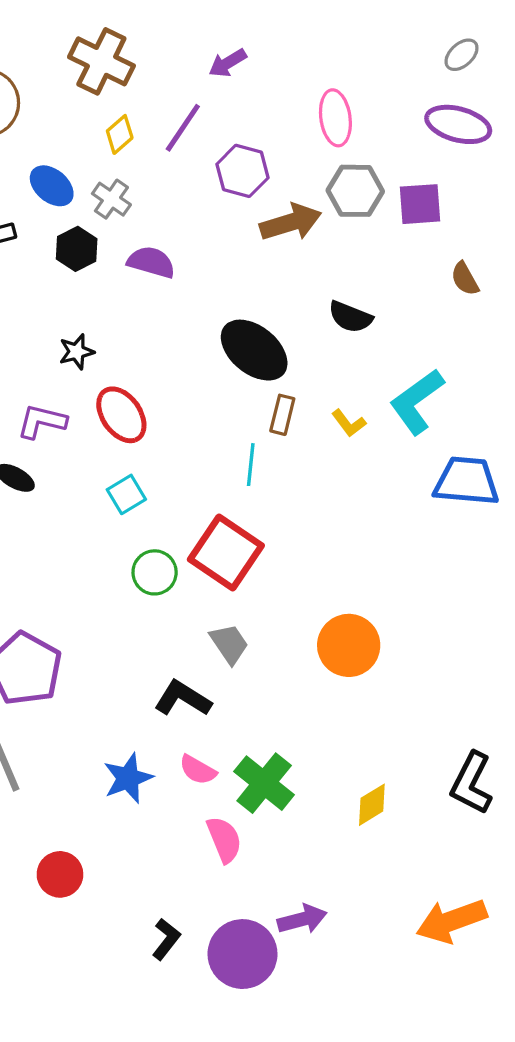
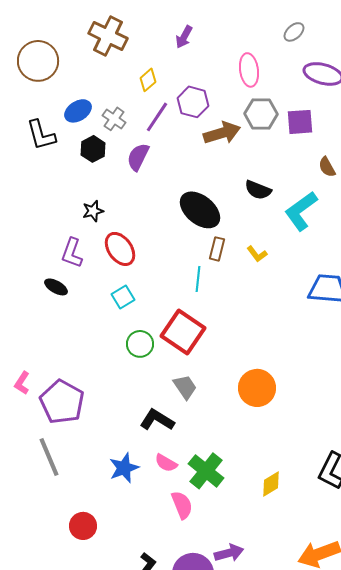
gray ellipse: (462, 55) -> (294, 32), moved
purple arrow: (228, 63) -> (184, 37), turned -30
purple line: (183, 128) -> (157, 117), moved
yellow diamond: (120, 134) -> (148, 80), moved
blue ellipse: (52, 186) -> (78, 111), turned -72
purple semicircle: (151, 262) -> (138, 157), turned -80
cyan L-shape: (417, 402) -> (301, 211), moved
purple L-shape: (42, 421) -> (72, 253), turned -84

